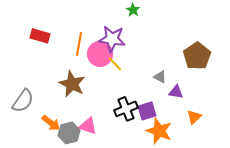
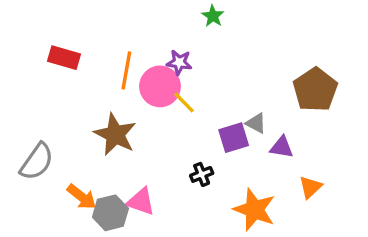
purple star: (112, 39) -> (179, 62), size x0.6
black cross: (126, 109) -> (202, 174), size x0.6
purple square: (147, 111) -> (234, 138), moved

